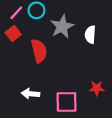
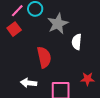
white semicircle: (90, 35) -> (77, 42), moved
red semicircle: (39, 51) -> (44, 57), moved

